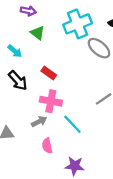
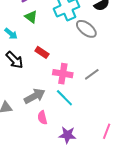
pink cross: (51, 101) -> (63, 74), moved
gray arrow: (39, 121) -> (35, 96), size x1.5

